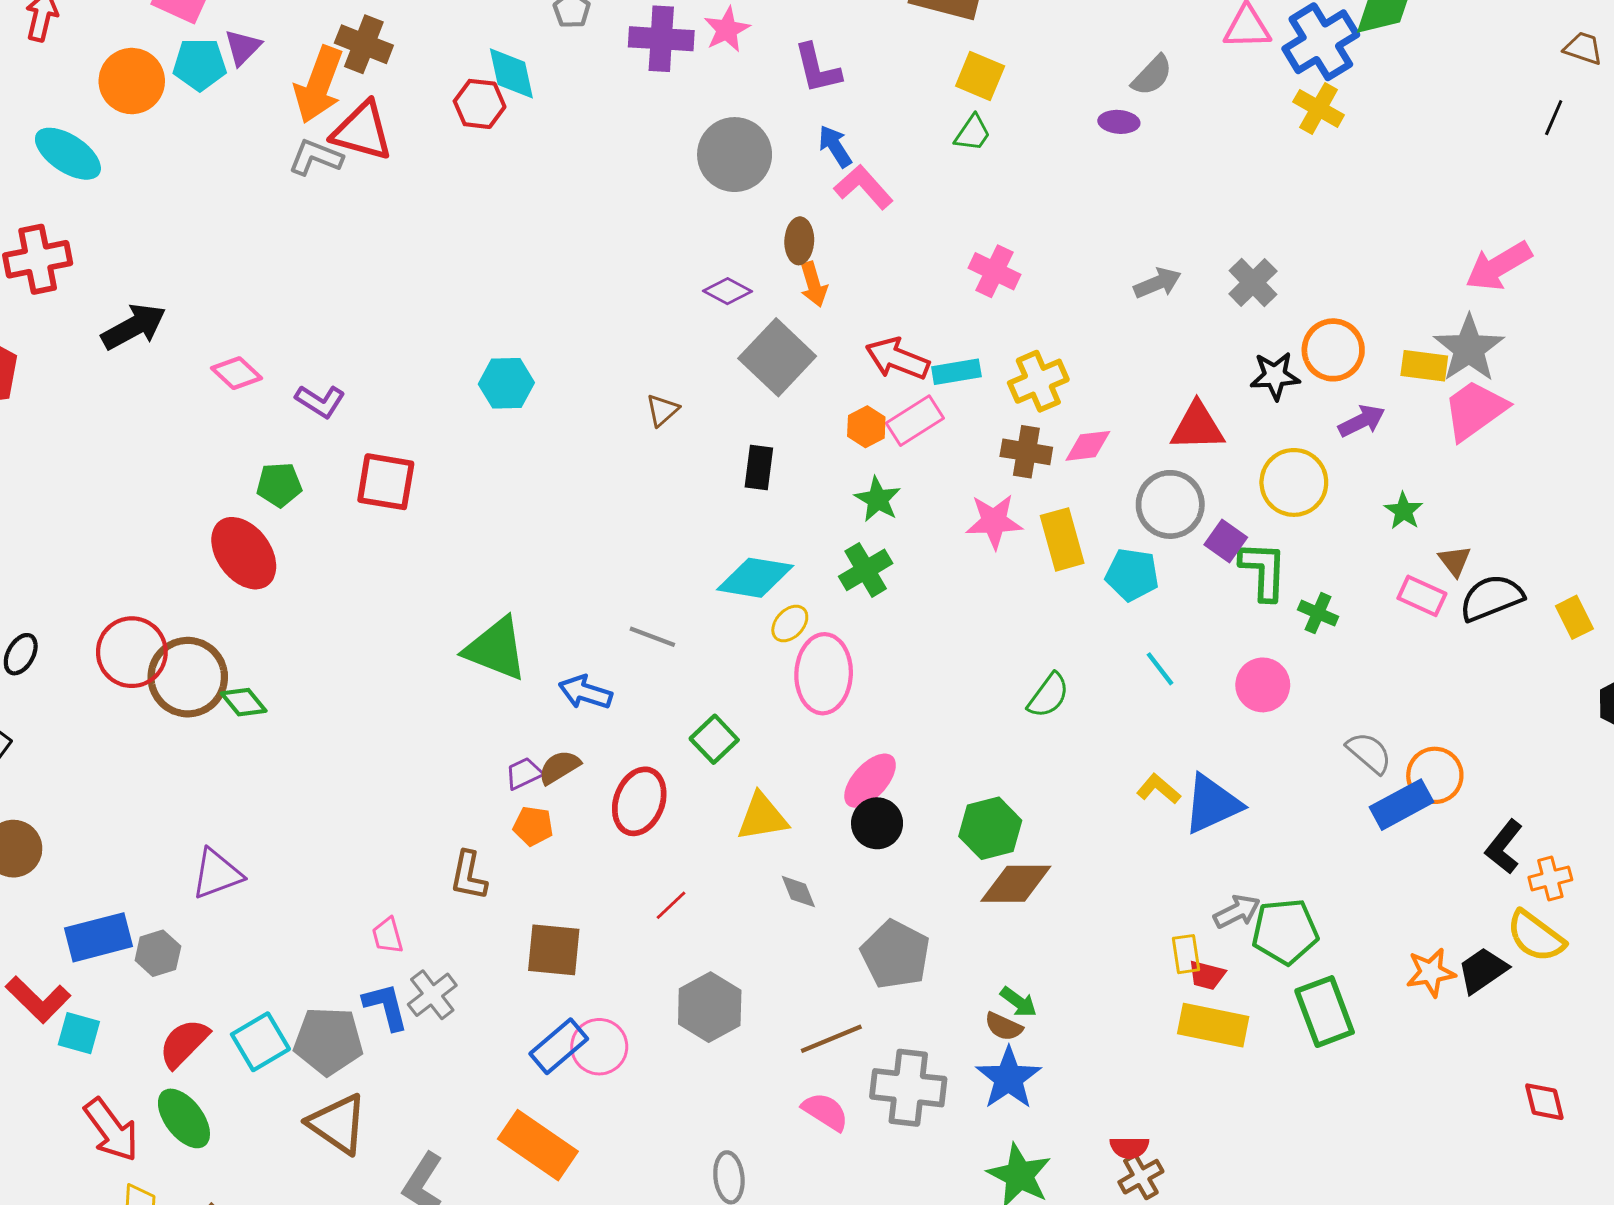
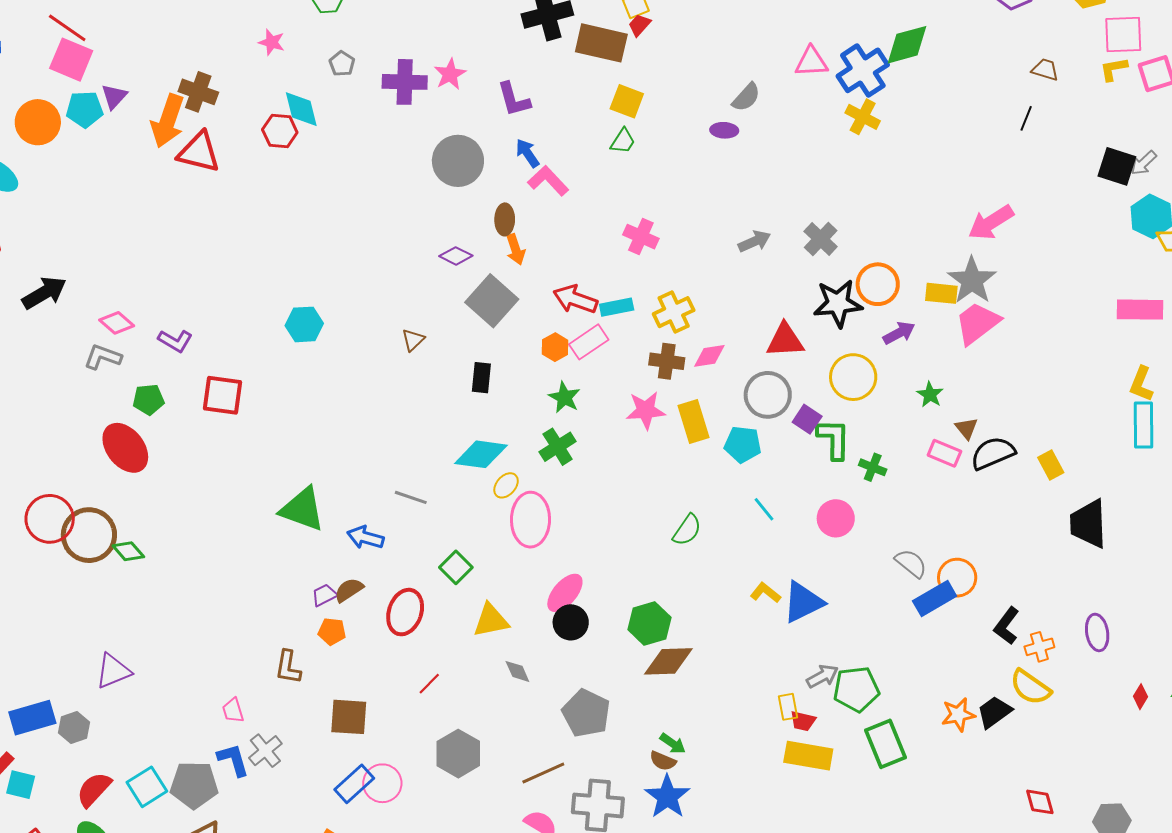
gray L-shape: (316, 157) -> (103, 357), moved
black star: (1275, 376) -> (838, 303), size x1.4

